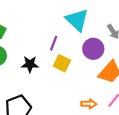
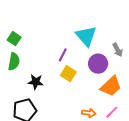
black star: (30, 64) -> (36, 82), moved

